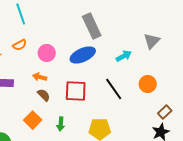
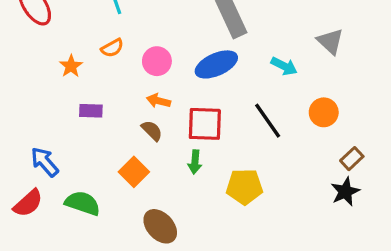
gray triangle: (152, 41) -> (330, 41), turned -30
cyan arrow: (124, 56) -> (284, 66), turned 56
orange arrow: (40, 77) -> (159, 101), moved
green arrow: (61, 124) -> (195, 162), moved

